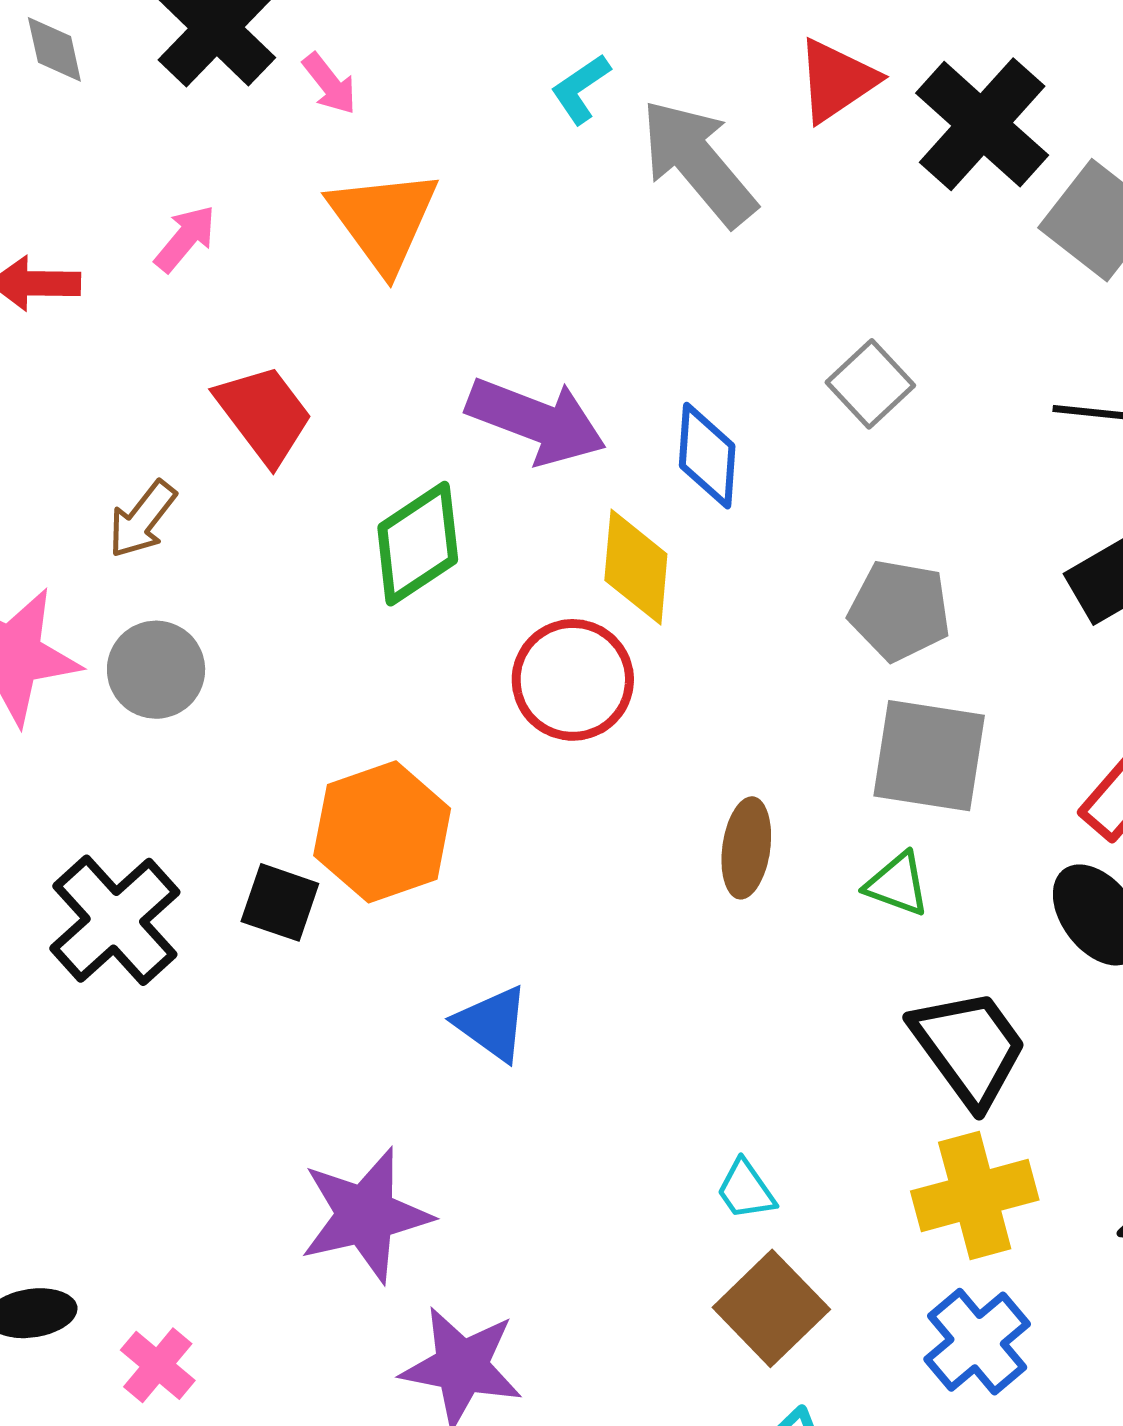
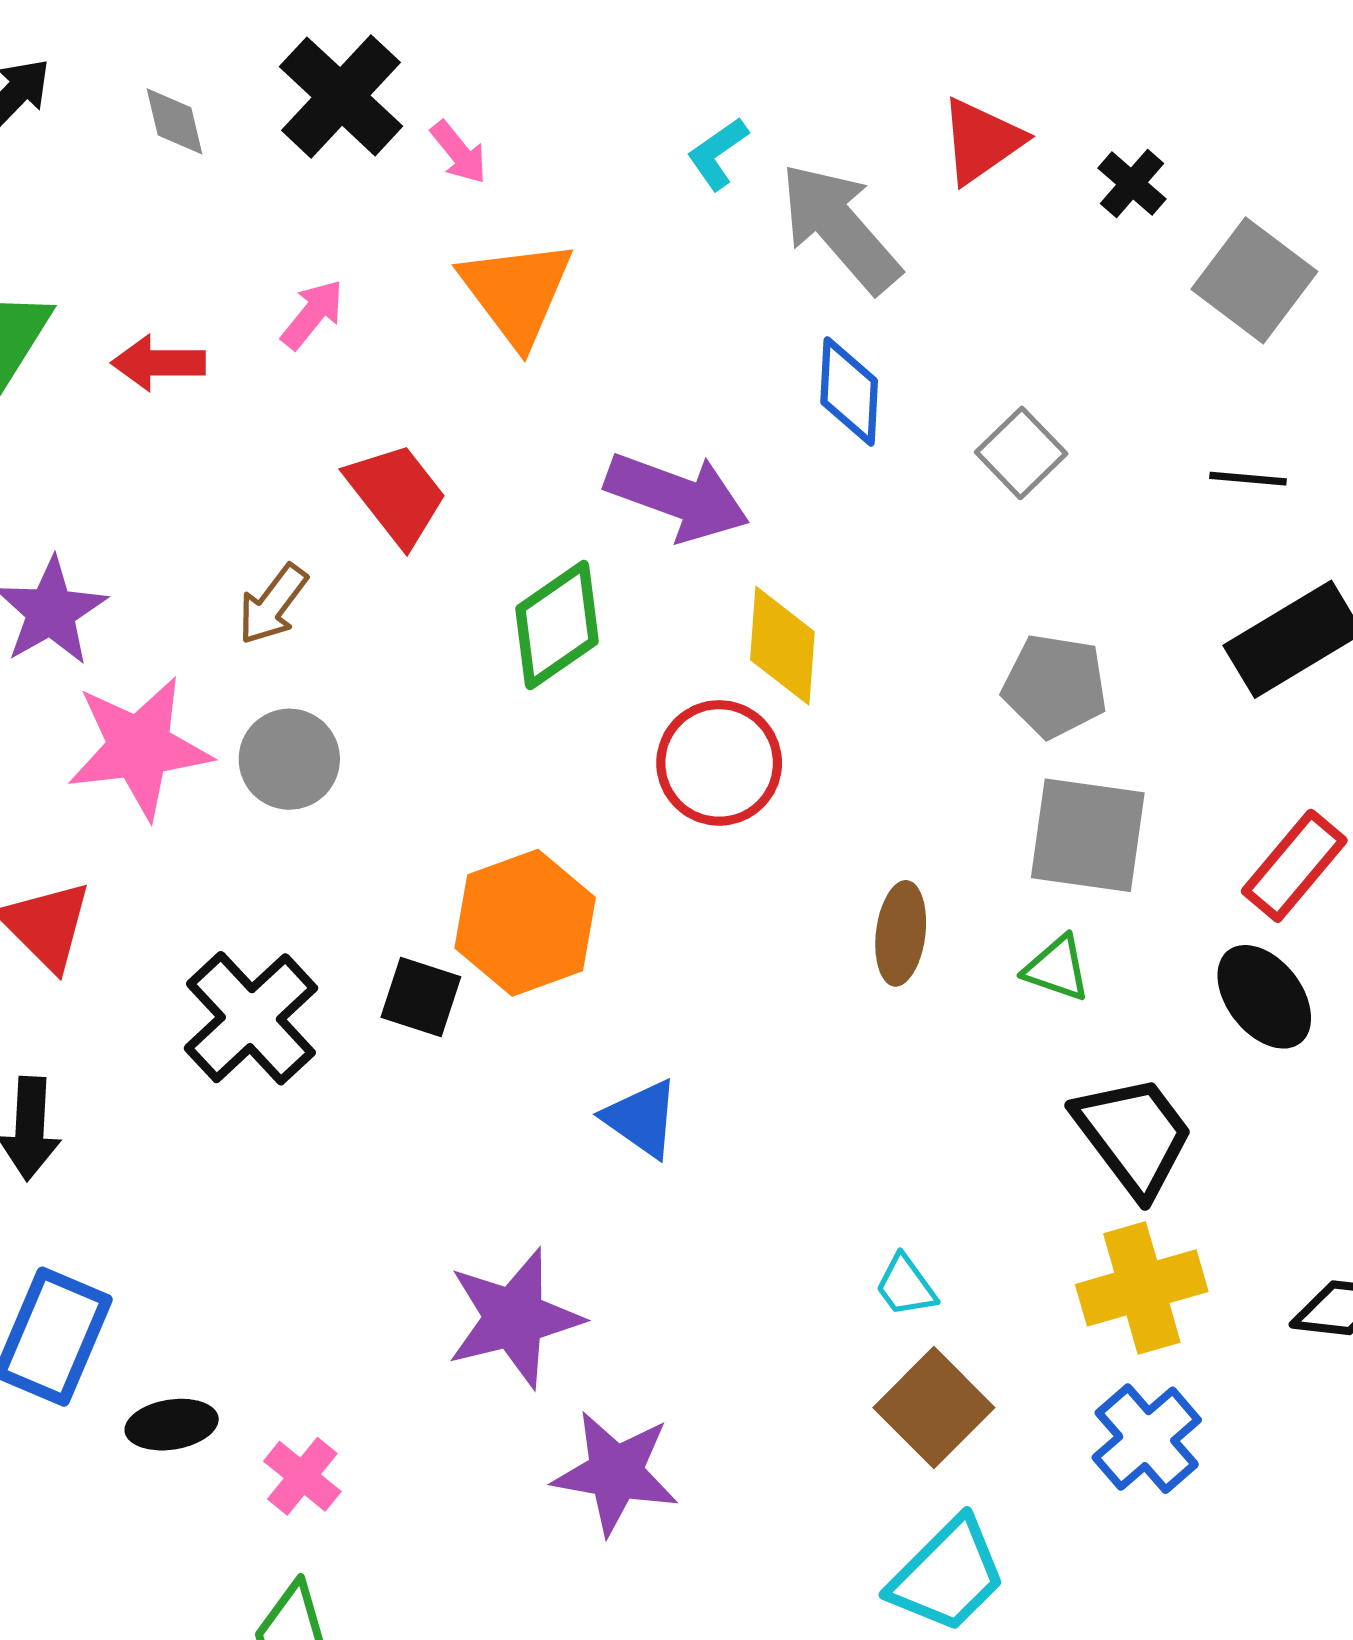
black cross: (982, 124) -> (1132, 183), size x0.5
blue diamond: (707, 456) -> (849, 391), moved

